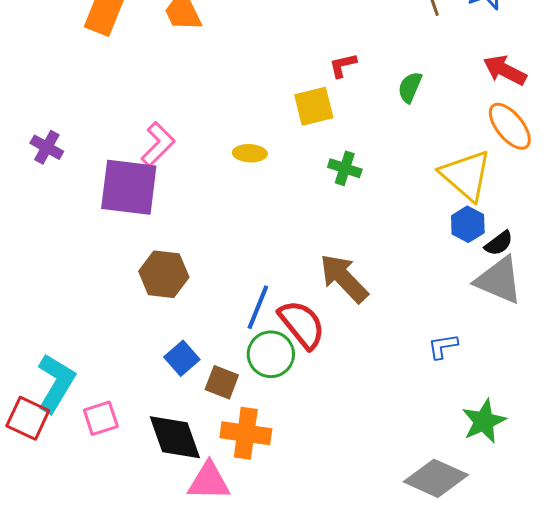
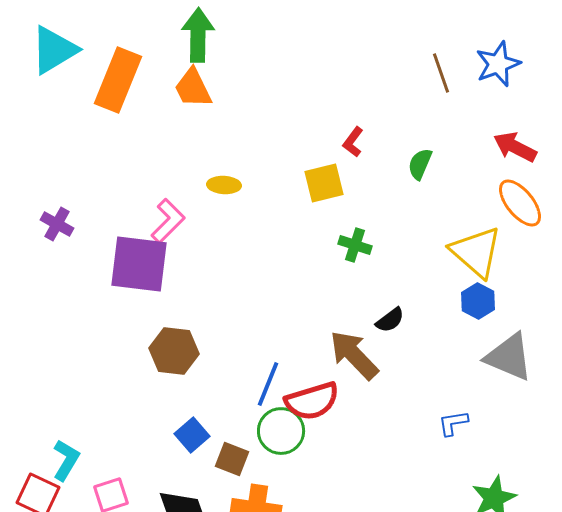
red L-shape: (343, 65) -> (353, 142), turned -40
yellow ellipse: (250, 153) -> (224, 185), moved
black semicircle: (499, 243) -> (390, 320), moved
red semicircle: (302, 324) -> (312, 401), turned 112
cyan L-shape: (56, 383) -> (66, 460), size x0.7

